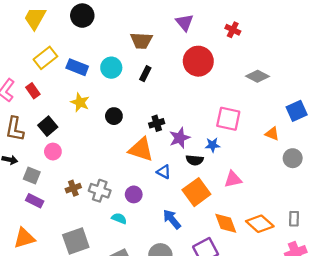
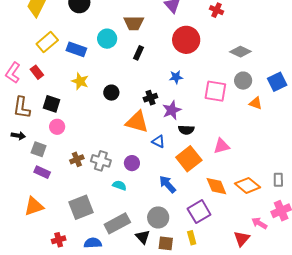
cyan circle: (111, 68) -> (107, 39), moved
black square: (48, 126) -> (52, 104), turned -30
blue star: (213, 145) -> (176, 77), moved
gray circle: (293, 158) -> (243, 81), moved

